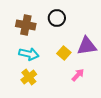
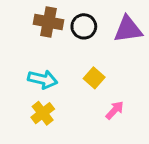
brown cross: (26, 25) -> (49, 22), moved
purple triangle: (87, 46) -> (128, 29), moved

